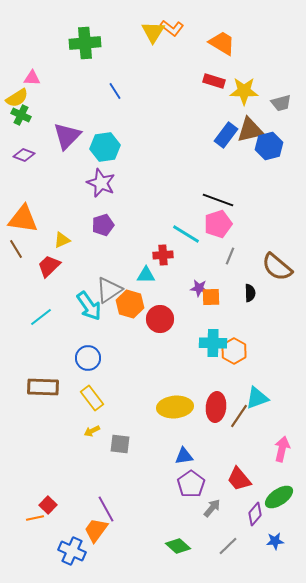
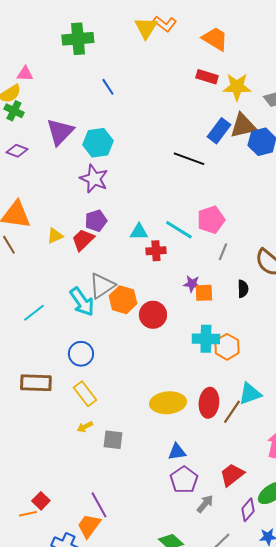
black line: (218, 200) -> (189, 159), moved
red trapezoid: (49, 266) -> (83, 240), moved
cyan triangle: (146, 275) -> (139, 232), moved
red trapezoid: (239, 479) -> (232, 475), turned 92

